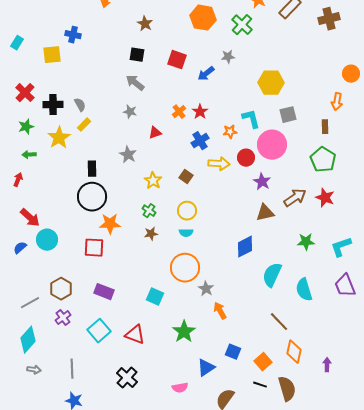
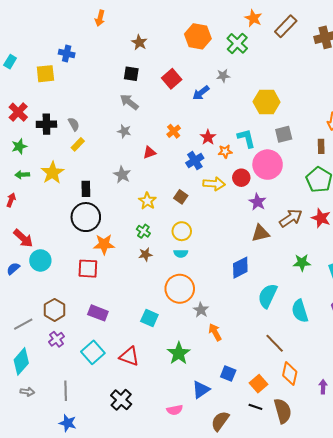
red square: (177, 60) -> (172, 79), turned 30
red star: (200, 112) -> (208, 137), moved
yellow star: (59, 138) -> (52, 173), moved

